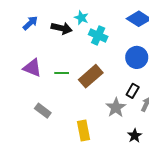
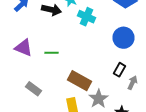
brown rectangle: (91, 76) -> (80, 81), moved, turned 70
gray star: (116, 108) -> (98, 99), moved

